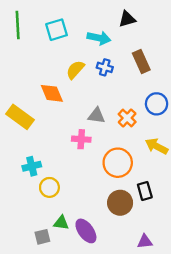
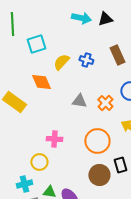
cyan square: (56, 30) -> (36, 44), moved
cyan arrow: (99, 38) -> (81, 18), moved
pink cross: (81, 139) -> (54, 139), moved
cyan cross: (32, 166) -> (24, 184), moved

